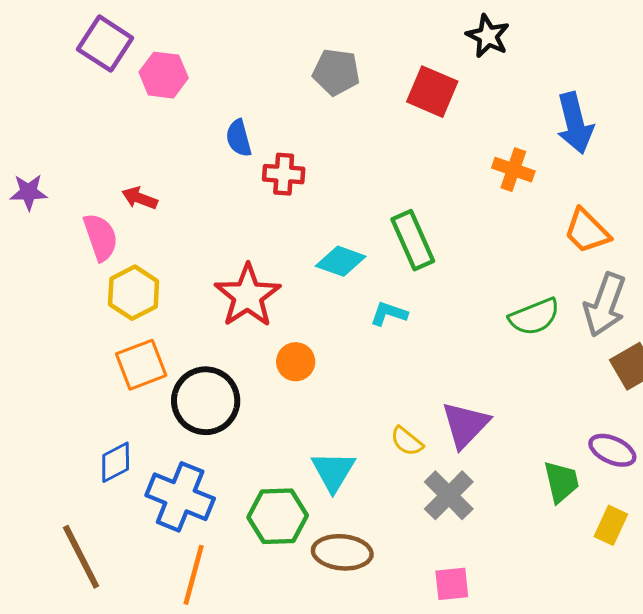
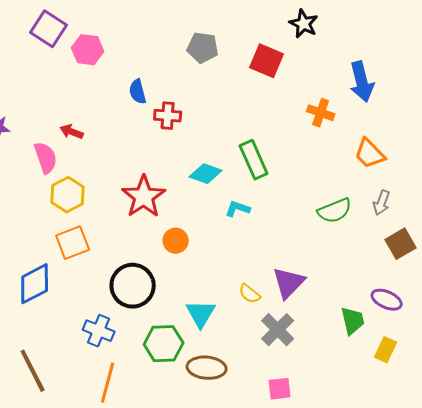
gray arrow: (605, 305) -> (382, 203), size x0.6
black circle: (206, 401) -> (133, 286), moved
blue diamond: (116, 462) -> (35, 284), moved, size x1.5
blue cross: (180, 497) -> (99, 331), size x0.7

